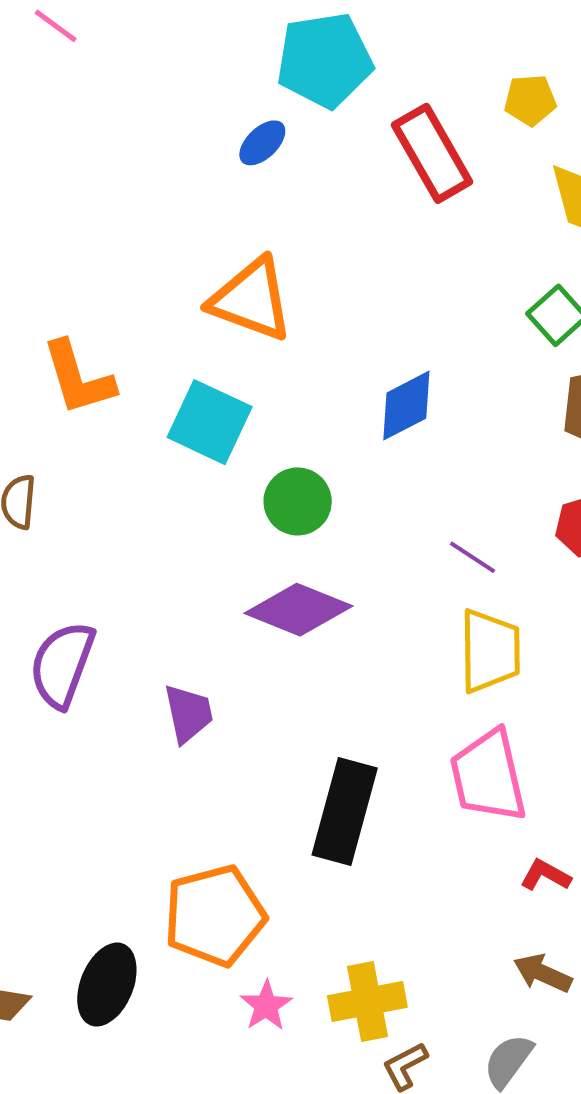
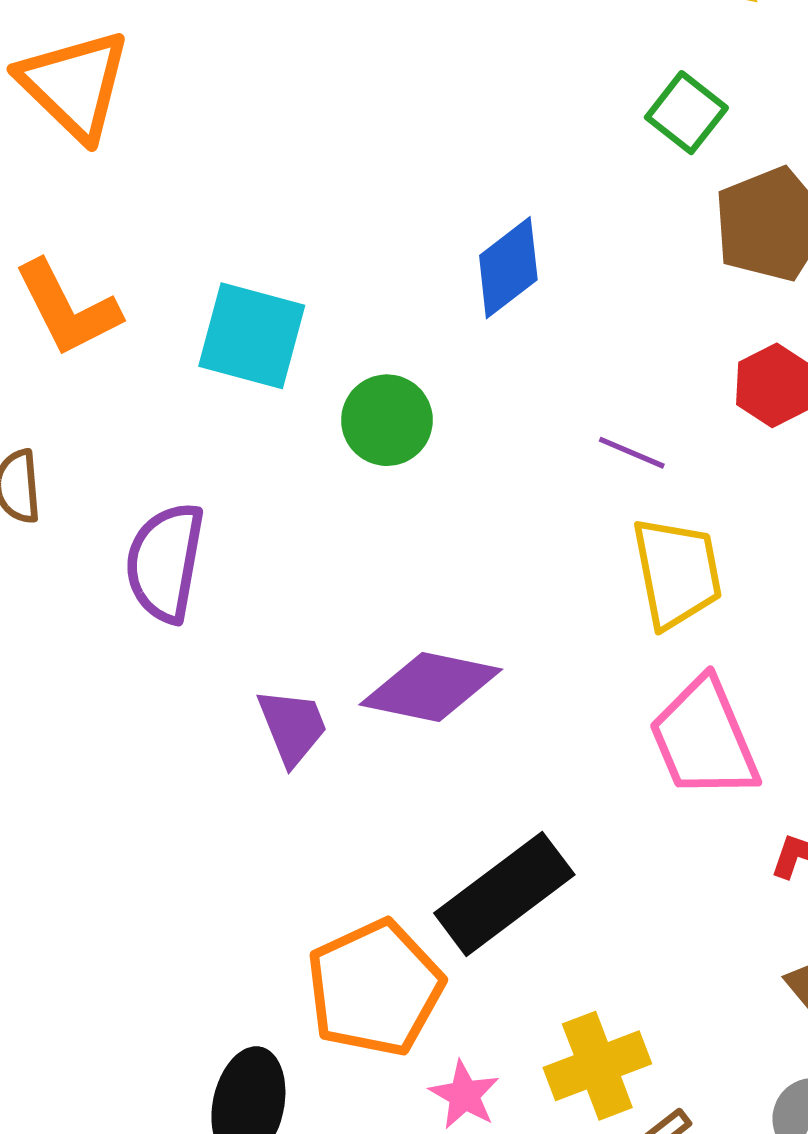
orange triangle: (251, 300) -> (74, 85), moved, turned 34
purple diamond: (298, 610) -> (431, 687), moved
purple semicircle: (62, 665) -> (165, 562), moved
black rectangle: (345, 812) -> (504, 894), moved, turned 48

